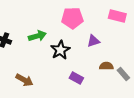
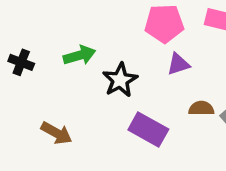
pink pentagon: (72, 18) -> (164, 24), moved
purple rectangle: (76, 78) -> (148, 129), size x1.5

